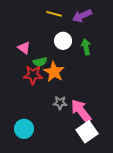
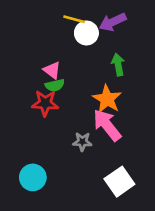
white circle: (63, 41) -> (86, 33), moved
pink triangle: (24, 48) -> (52, 70), moved
orange star: (54, 72) -> (107, 99), moved
pink arrow: (81, 111) -> (107, 125), moved

